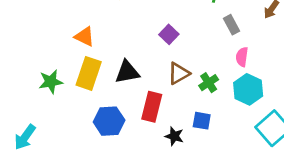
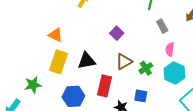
green star: (51, 82) -> (33, 85), moved

